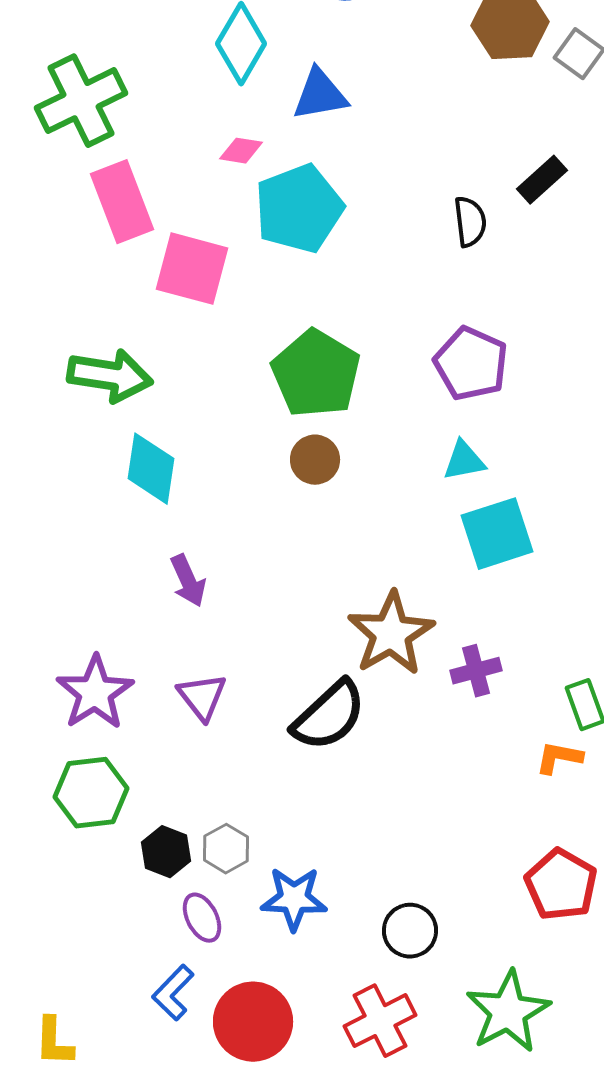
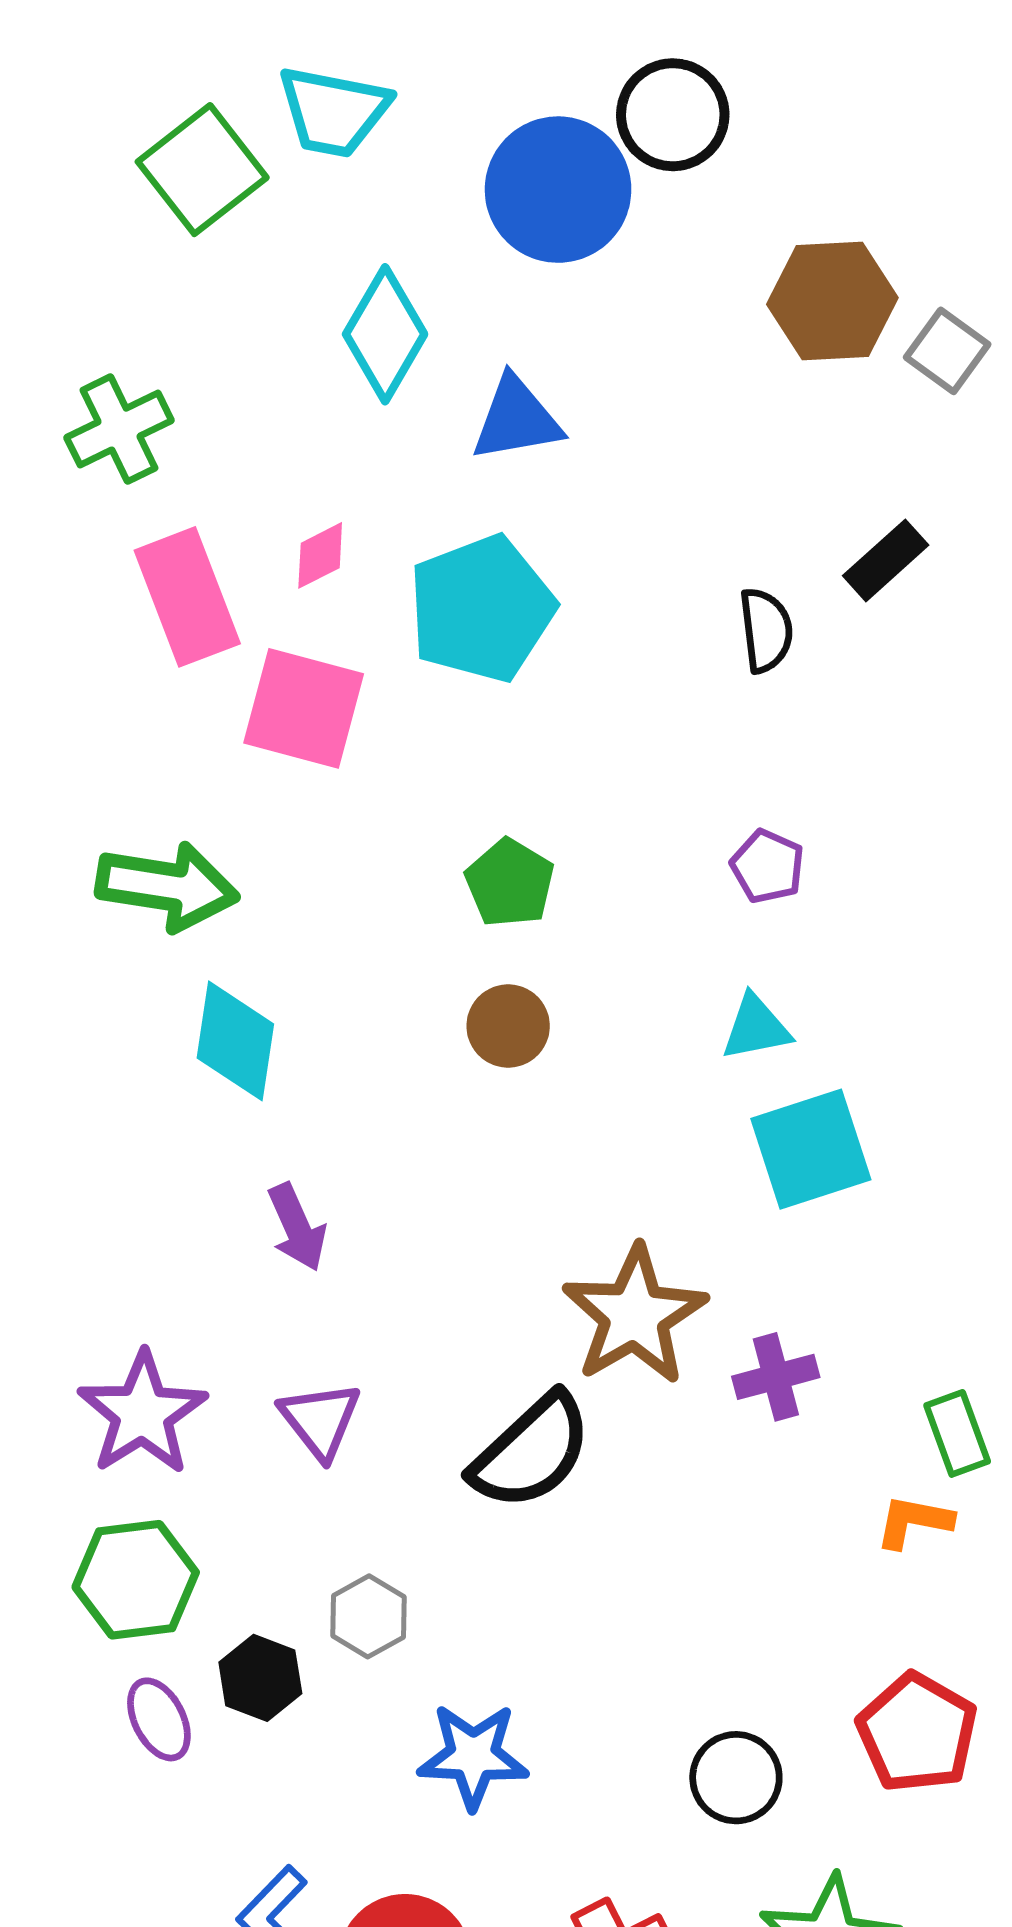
green cross: (81, 101) -> (119, 429), size x0.7
pink diamond: (241, 151) -> (320, 555), moved, turned -36
purple pentagon: (471, 364) -> (768, 866), size x0.6
green pentagon: (316, 374) -> (510, 883), size x0.6
gray hexagon: (226, 849) -> (368, 1616), moved
purple ellipse: (202, 918) -> (159, 1719), moved
black circle: (410, 931) -> (736, 1778), moved

